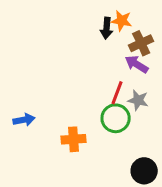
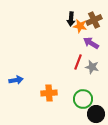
orange star: (122, 21) -> (80, 26), moved
brown cross: (141, 43) -> (94, 20), moved
green circle: (116, 118) -> (83, 99), moved

